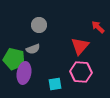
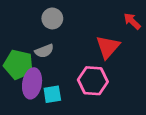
pink hexagon: (81, 72) -> (93, 81), moved
cyan square: (55, 84) -> (52, 94), moved

